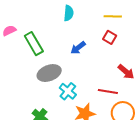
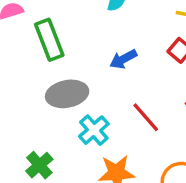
red line: (108, 92) -> (146, 117), moved, turned 30

